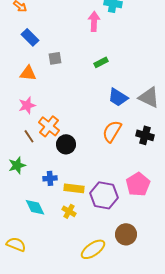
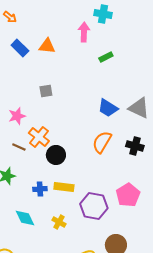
gray square: (55, 58) -> (46, 91), moved
green rectangle: (101, 62) -> (106, 57), moved
orange triangle: (28, 73) -> (47, 46), moved
brown line: (29, 136) -> (19, 147), turned -32
yellow rectangle: (74, 188) -> (64, 187), moved

